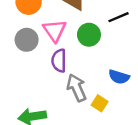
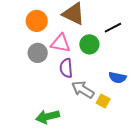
pink triangle: (55, 31) -> (60, 43), turned -40
gray arrow: (77, 88) -> (83, 90), turned -30

